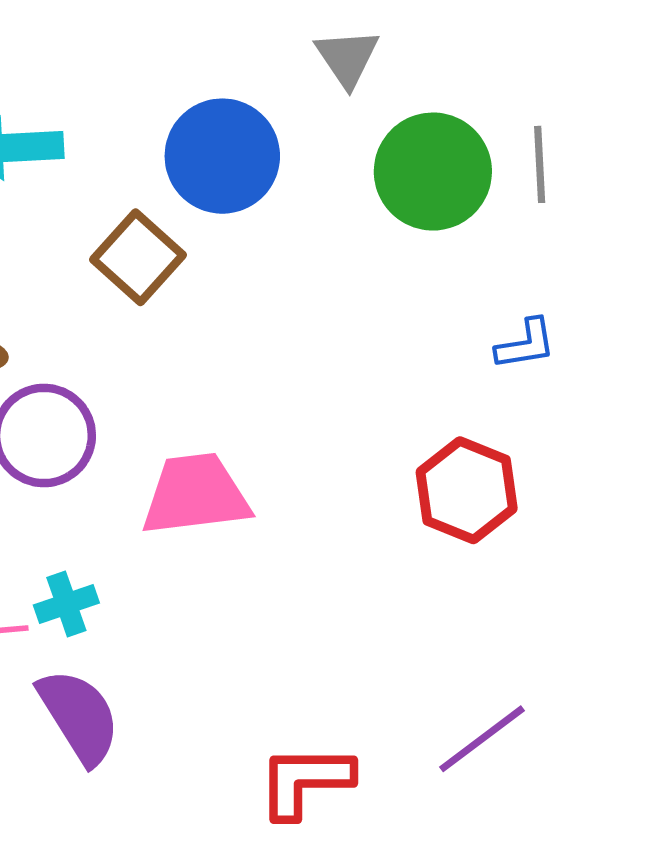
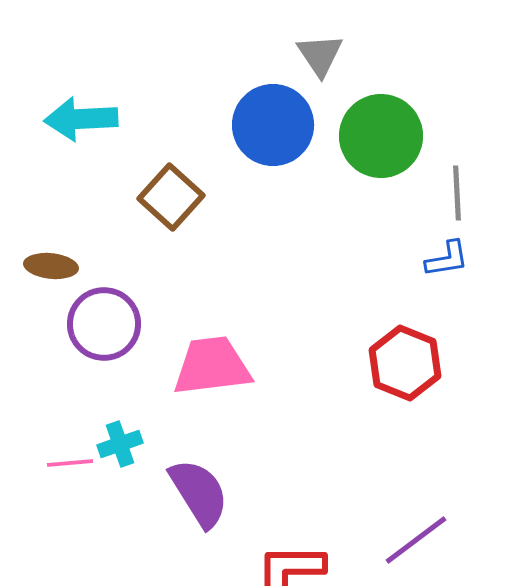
blue circle: (222, 156) -> (273, 125), moved
gray line: (540, 164) -> (457, 193), moved
purple semicircle: (79, 716) -> (199, 493), moved

